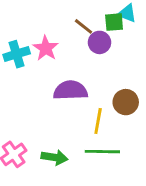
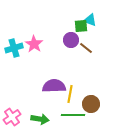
brown line: (84, 26) -> (86, 48), moved
purple semicircle: (70, 90) -> (54, 86), moved
brown circle: (126, 102) -> (91, 104), moved

